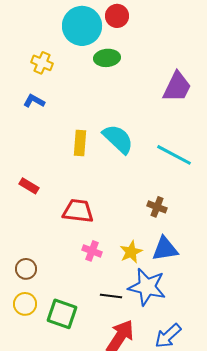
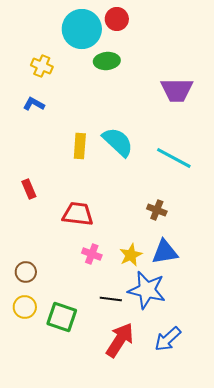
purple trapezoid: (177, 87) -> (177, 90), turned 64
red rectangle: (29, 186) -> (29, 189), turned 36

